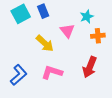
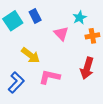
yellow arrow: (45, 43) -> (31, 55), moved

